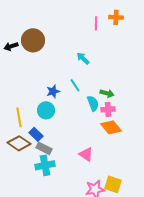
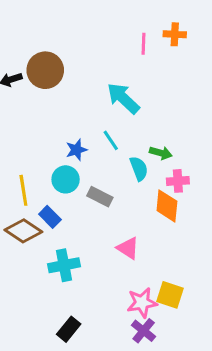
cyan arrow: (83, 58) -> (123, 98), size x1.6
pink cross: (108, 109) -> (178, 181), moved
orange diamond: (111, 127) -> (167, 206), turned 45
gray rectangle: (44, 148) -> (100, 197), moved

